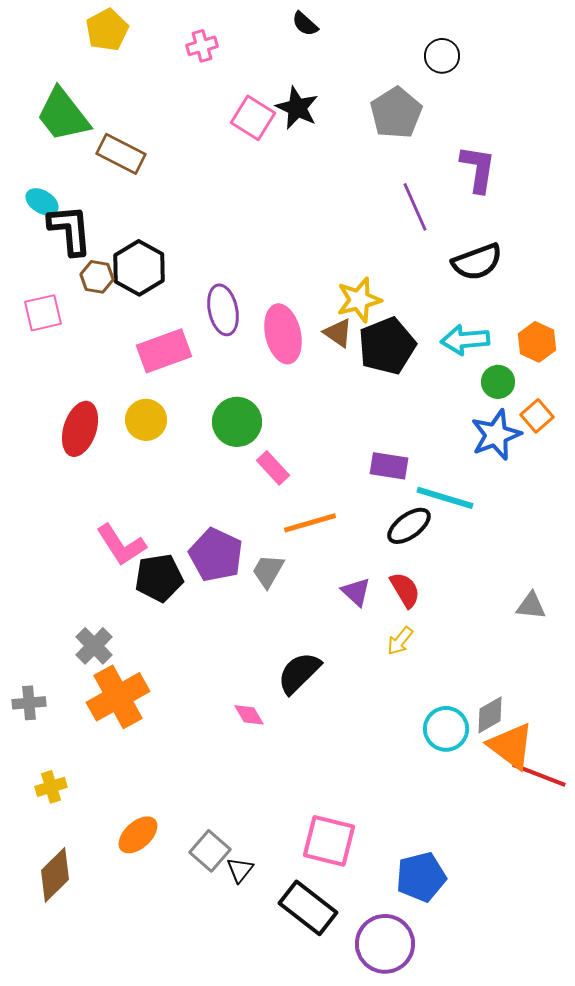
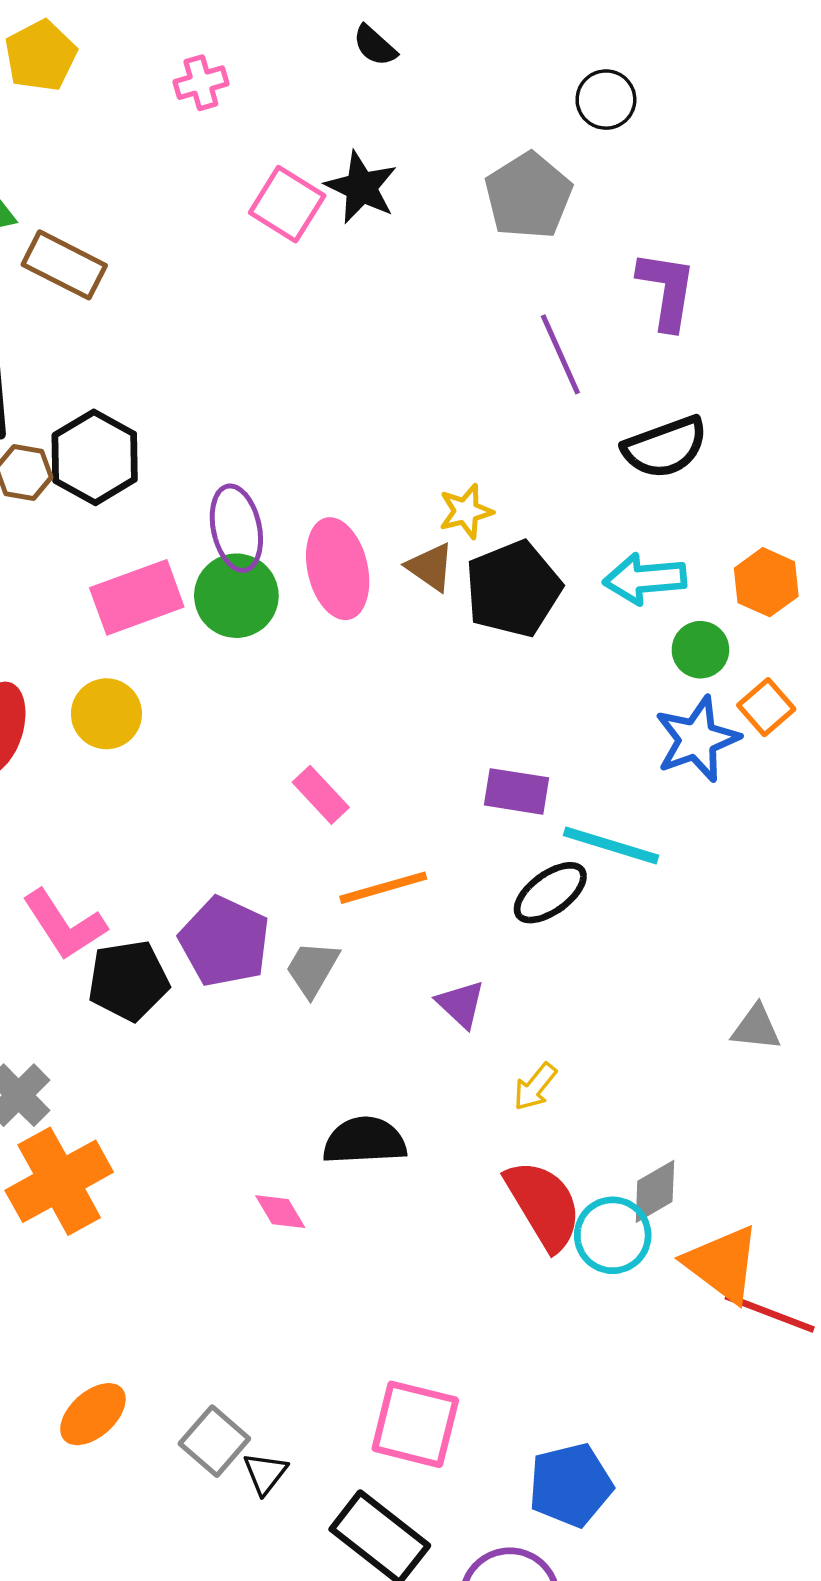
yellow star: (359, 300) -> (466, 511), size x0.7
green circle: (237, 422) -> (236, 596), moved
red semicircle: (405, 590) -> (544, 1205), moved, size x1.5
black semicircle: (299, 673) -> (365, 1141), turned 42
gray diamond: (490, 715) -> (655, 1191), moved

